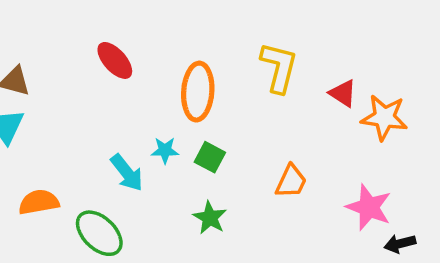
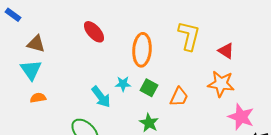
orange star: (384, 117) -> (221, 84), moved
orange trapezoid: (291, 181) -> (179, 97), moved
orange semicircle: (39, 202) -> (38, 98), moved, size x0.7

